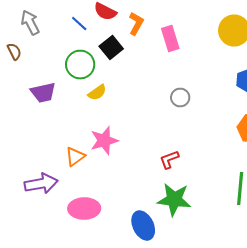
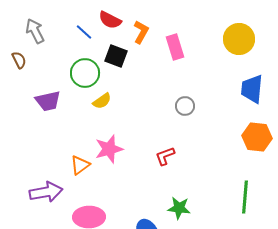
black square: (111, 48) -> (116, 56), turned -30
red L-shape: (169, 160) -> (165, 156), moved
green star: (174, 200) -> (179, 208), size x0.7

